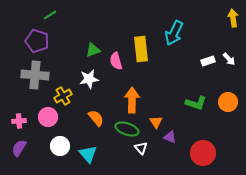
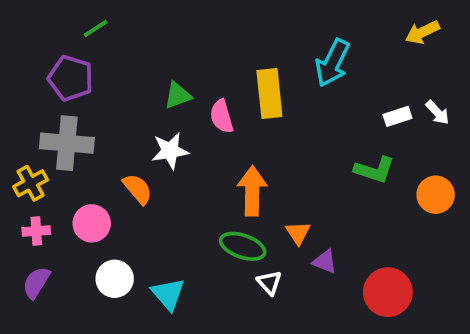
yellow arrow: (233, 18) -> (422, 32), moved, turned -108
yellow cross: (63, 96) -> (31, 183), moved
green L-shape: (196, 103) -> (374, 170), moved
orange semicircle: (96, 118) -> (138, 189), moved

